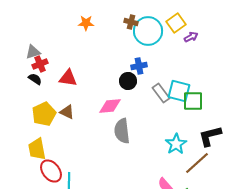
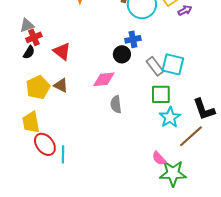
red triangle: (68, 78) -> (62, 51), turned 30
black semicircle: (35, 79) -> (29, 52), turned 88
green square: (193, 101) -> (161, 94), moved
gray semicircle: (122, 131) -> (116, 104), size x0.7
black L-shape: (210, 136) -> (204, 109), turned -95

